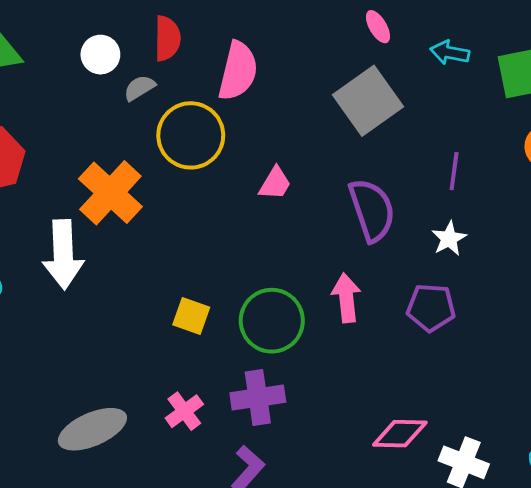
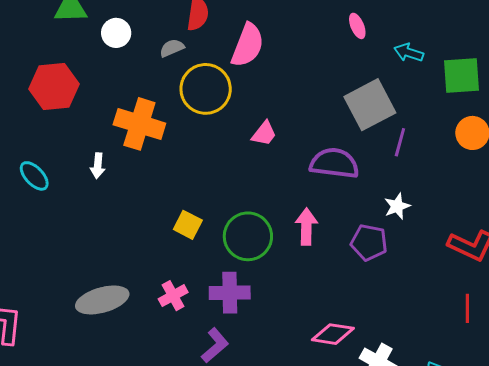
white circle: (100, 55) -> (116, 33), moved
gray square: (368, 101) -> (370, 105), moved
orange cross: (110, 193) -> (139, 124), turned -33
purple semicircle: (372, 210) -> (334, 163), turned -72
white star: (449, 239) -> (397, 206), moved
white arrow: (63, 255) -> (98, 166), size x0.5

